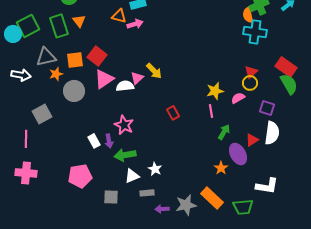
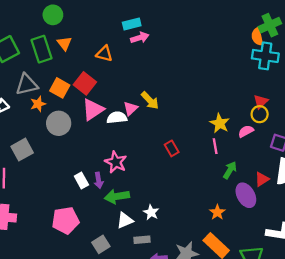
orange triangle: (119, 16) -> (104, 54), moved
pink arrow: (135, 24) -> (140, 38), moved
orange square: (75, 60) -> (60, 88), turned 36
yellow star: (215, 91) -> (220, 123), turned -30
orange star: (221, 168) -> (217, 212), moved
gray square: (111, 197) -> (101, 244), turned -35

